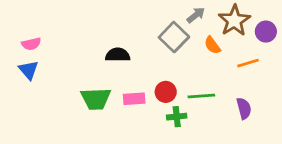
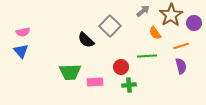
gray square: (174, 37) -> (110, 26), moved
black semicircle: (118, 55) -> (86, 40), turned -138
green line: (201, 96) -> (147, 56), moved
pink rectangle: (134, 99) -> (95, 82), moved
purple semicircle: (244, 108) -> (181, 66), moved

